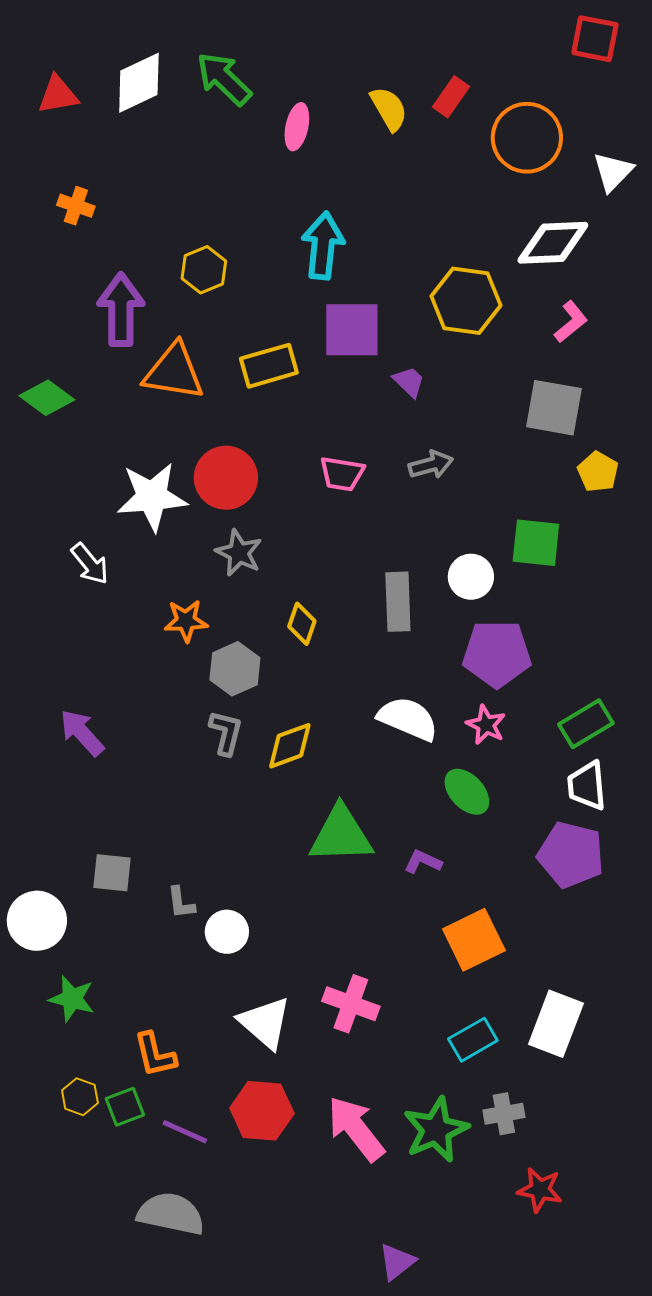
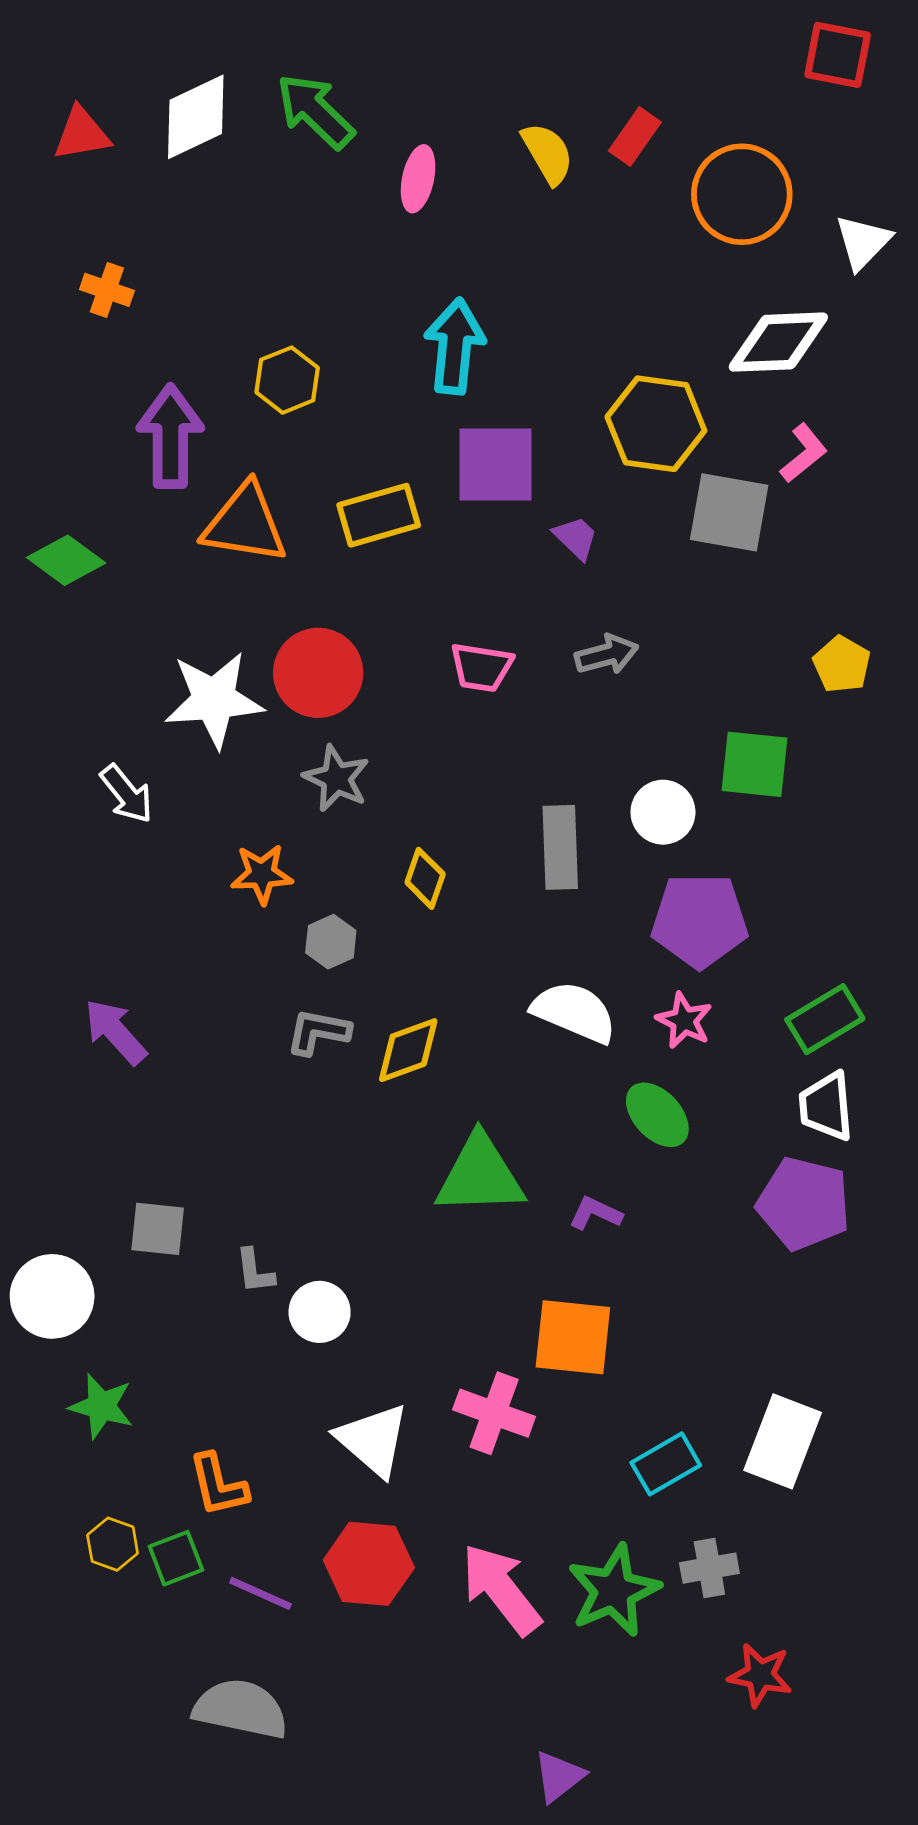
gray square: (554, 408) -> (729, 512), moved
gray hexagon: (235, 669) -> (331, 942), size x0.7
gray L-shape: (226, 733) -> (318, 1032), turned -93
orange square: (474, 940) -> (573, 1337), moved, turned 32

